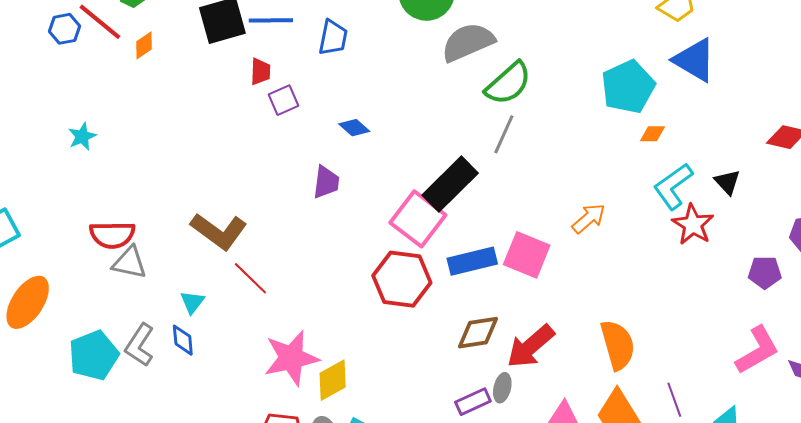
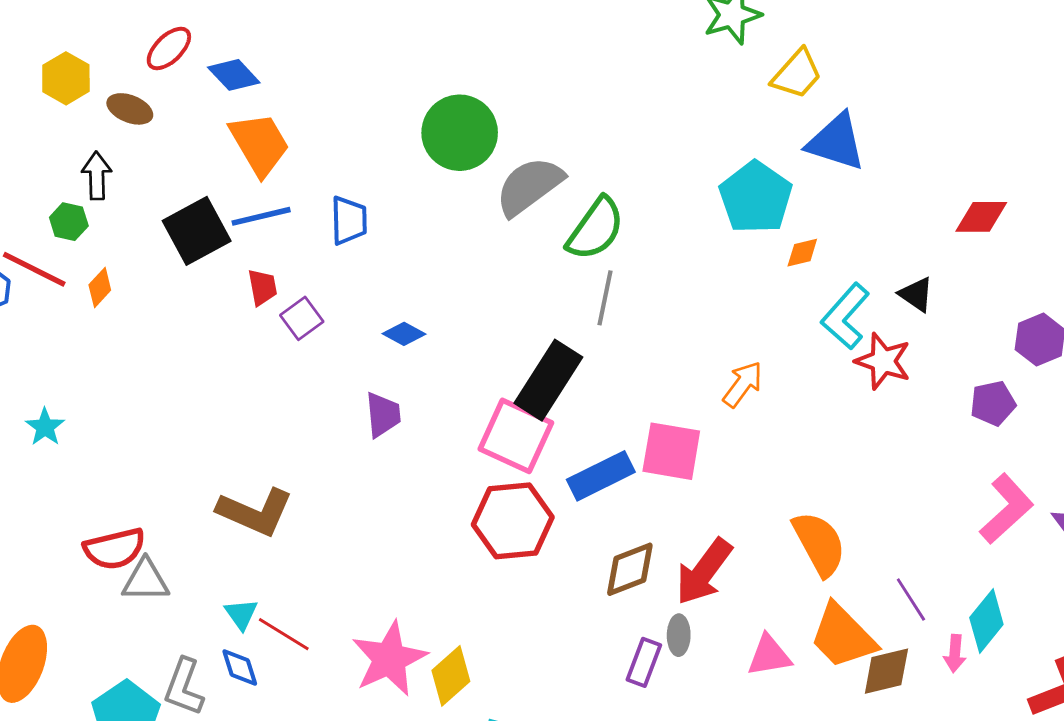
red line: (250, 278) -> (284, 634), moved
purple rectangle: (473, 402) -> (644, 662), turned -32

